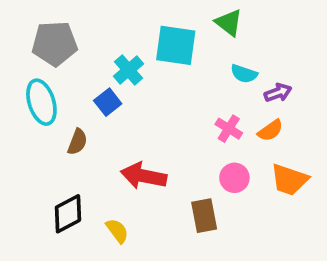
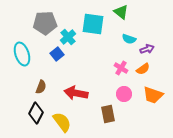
gray pentagon: (55, 43) -> (45, 23), moved
brown semicircle: (77, 142) -> (41, 87), moved
black diamond: (68, 214) -> (36, 113), turned -35
yellow semicircle: (117, 231) -> (62, 122), size x1.5

